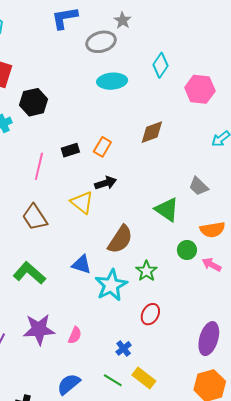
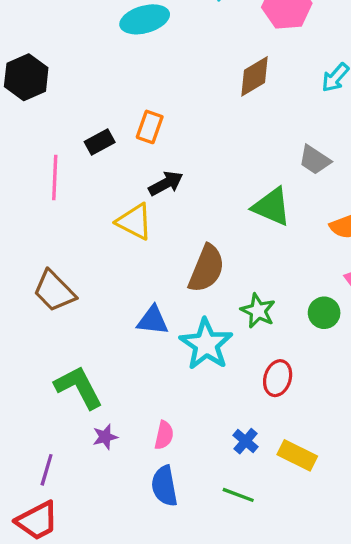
brown diamond: (152, 132) -> (255, 76), moved
brown trapezoid: (35, 217) -> (54, 291), moved
green circle: (187, 250) -> (324, 313), moved
green L-shape: (29, 273) -> (79, 387), moved, turned 32
purple star: (39, 329) -> (105, 437), size x0.5
yellow rectangle: (144, 378) -> (297, 455), moved
blue semicircle: (69, 384) -> (164, 486), moved, turned -50

